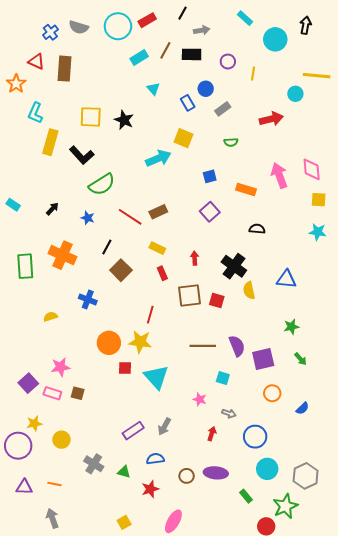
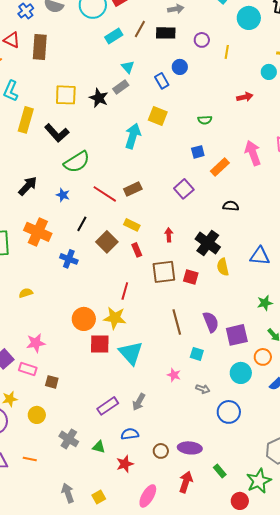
gray rectangle: (223, 109) -> (121, 87), moved
red arrow: (271, 119) -> (245, 97), size x0.7
cyan arrow: (158, 158) -> (133, 136), turned -50
blue square: (210, 176) -> (198, 152), moved
orange rectangle: (246, 190) -> (220, 167), turned -60
black arrow: (52, 209) -> (28, 186), size x1.5
brown square: (121, 270) -> (107, 242), moved
blue cross: (88, 299) -> (69, 259), moved
brown line: (203, 346) -> (177, 322), turned 75
red square: (125, 368) -> (100, 344), size x1.5
brown square: (78, 393) -> (52, 382), moved
orange circle: (272, 393) -> (263, 357), moved
red arrow: (212, 434) -> (186, 482), moved, size x1.5
cyan circle: (267, 469) -> (241, 373), moved
gray arrow: (52, 518) -> (68, 493), moved

